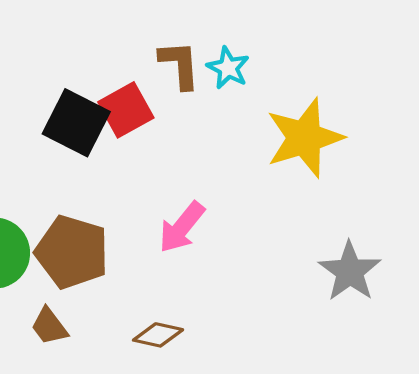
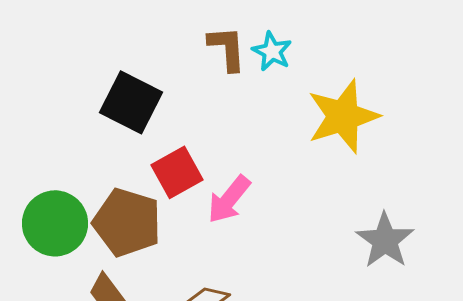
red square: (126, 110) -> (177, 172), moved

